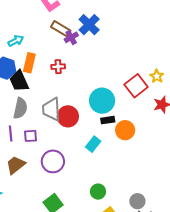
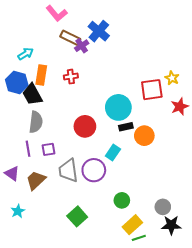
red square: (136, 86) -> (152, 90), turned 35
gray trapezoid: (51, 109) -> (68, 171), moved
purple circle: (53, 161) -> (94, 170), moved

